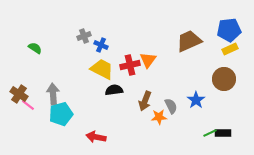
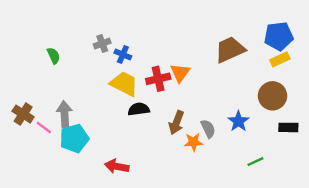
green semicircle: (35, 48) -> (54, 56), moved, turned 32
pink line: (28, 105) -> (44, 127), moved
black rectangle: (223, 133) -> (288, 127), moved

